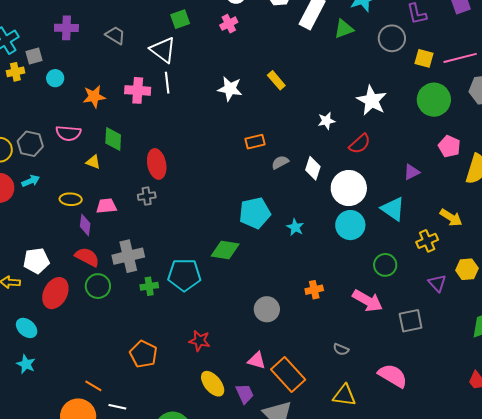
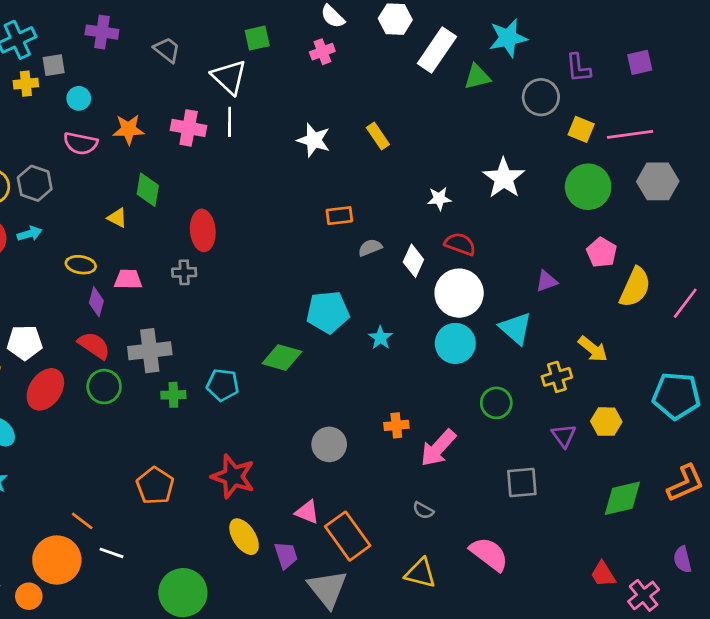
pink semicircle: (68, 133) -> (81, 143), moved
red semicircle: (360, 144) -> (460, 244), moved, turned -125
cyan pentagon: (184, 275) -> (223, 385), size x0.7
pink arrow: (367, 301) -> (438, 448), moved, turned 96
red star: (200, 341) -> (233, 476), size x1.5

